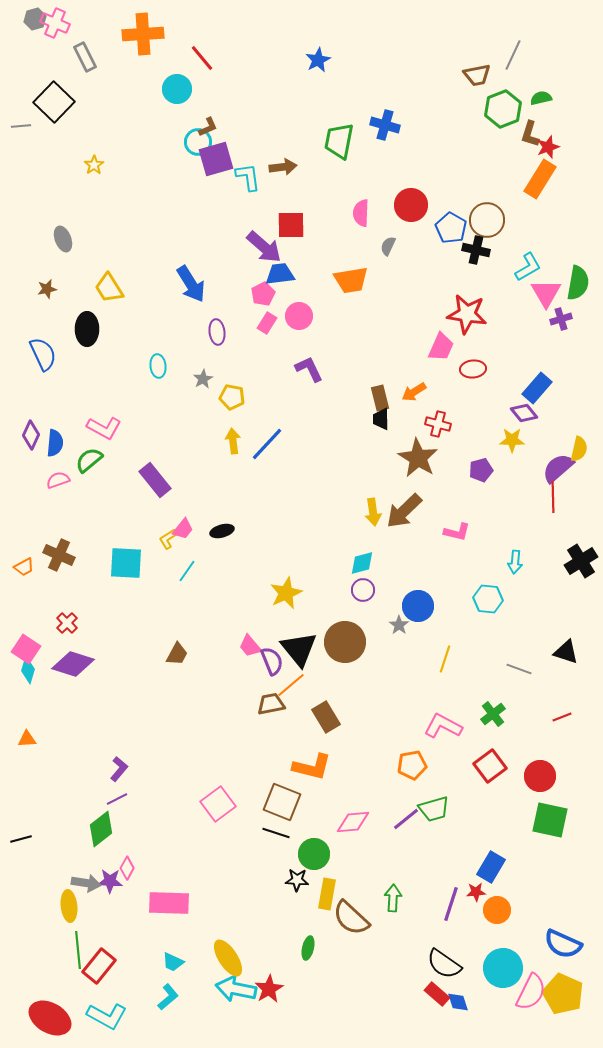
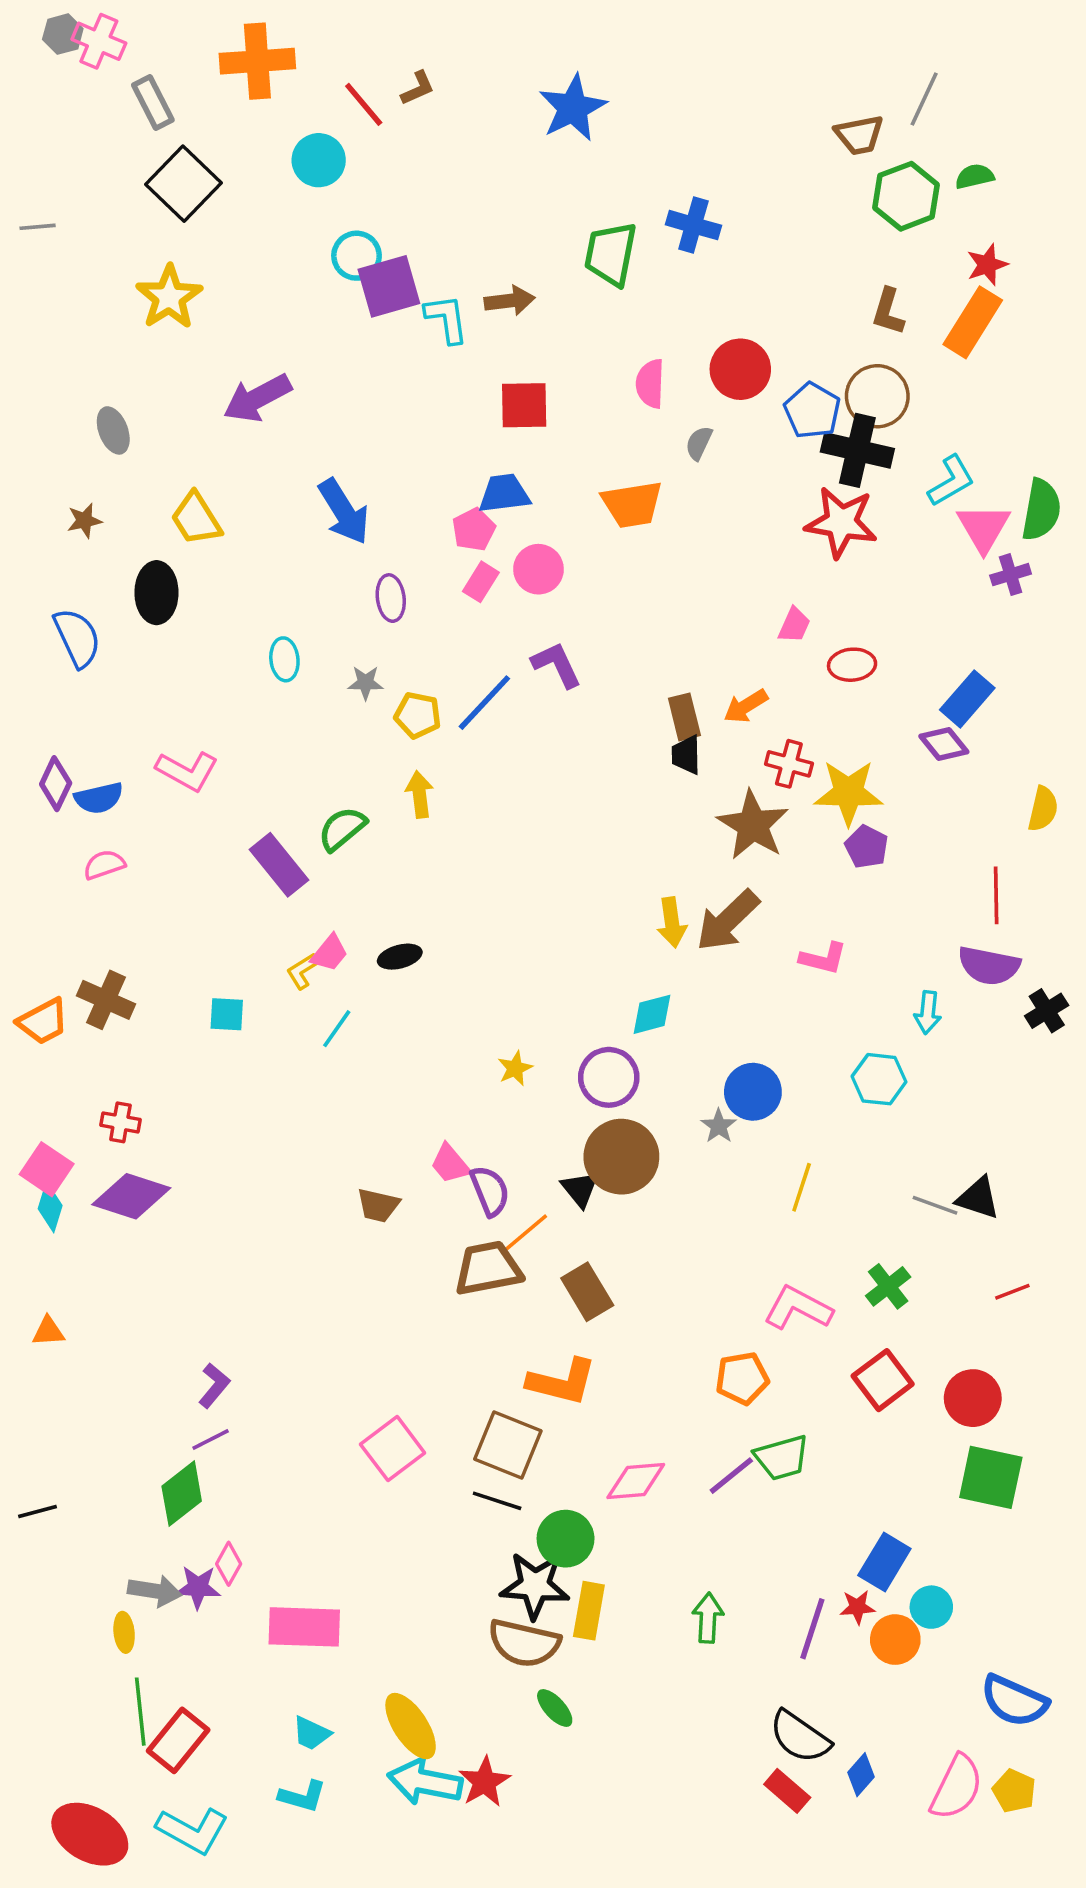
blue star: (318, 60) -> (573, 108), size x1.5
black square: (54, 102) -> (184, 184), moved
brown L-shape: (208, 127) -> (418, 88), moved
brown L-shape: (530, 134) -> (888, 312), moved
yellow star: (94, 165) -> (169, 297), size x1.8
purple arrow: (264, 247) -> (257, 398), moved, turned 111
black cross: (476, 250) -> (857, 450), size x1.4
red star: (467, 314) -> (841, 522), moved
pink trapezoid: (441, 347) -> (794, 625), size x0.7
gray star: (203, 379) -> (366, 683), turned 30
yellow star: (512, 440) -> (848, 793), moved, size x1.5
blue semicircle: (55, 443) -> (99, 798), turned 72
blue line: (267, 444) -> (484, 703), moved
green semicircle: (89, 460) -> (342, 829), moved
purple semicircle: (558, 468) -> (989, 966), moved, turned -128
purple pentagon: (481, 470) -> (866, 847), turned -30
black cross: (581, 561) -> (1047, 1011), size x0.7
cyan square: (126, 563) -> (227, 1014), size x0.6
orange trapezoid: (24, 567) -> (43, 1021), size x1.4
purple circle: (363, 590) -> (609, 1077), moved, size x1.4
yellow star: (286, 593) -> (515, 1068), size x0.6
red cross: (67, 623) -> (120, 1122), turned -35
black triangle: (299, 649) -> (580, 1189), moved, size x0.6
black triangle: (566, 652) -> (978, 1198), moved
brown trapezoid: (177, 654) -> (378, 1205), moved, turned 75
brown trapezoid: (271, 704) -> (488, 1268), size x1.4
black star: (297, 880) -> (535, 1585), size x1.6
yellow ellipse: (69, 906) -> (124, 1632), size x0.7
brown semicircle: (351, 918) -> (524, 1643), moved, turned -30
green ellipse: (308, 948) -> (555, 1708), turned -55
cyan circle: (503, 968) -> (931, 1607), moved, size x0.6
yellow pentagon: (563, 994) -> (1014, 1791), size x0.6
cyan L-shape: (168, 997) -> (302, 1796), turned 56
blue diamond: (458, 1002) -> (861, 1775), moved, turned 60

